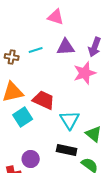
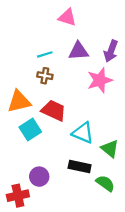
brown cross: (12, 57) -> (45, 76), moved
cyan triangle: (70, 120) -> (83, 133), turned -35

